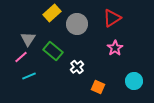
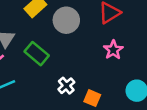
white cross: (77, 67) -> (66, 86), moved

